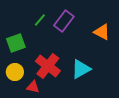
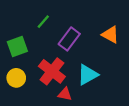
purple rectangle: (64, 21) -> (69, 39), moved
red triangle: (33, 87) -> (65, 94), moved

